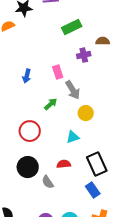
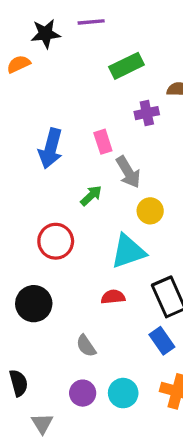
blue arrow: (27, 76) -> (51, 148), size x1.6
cyan triangle: (73, 137) -> (128, 251), size x1.6
black circle: (28, 167) -> (34, 304), moved
gray semicircle: (48, 182) -> (86, 346), moved

